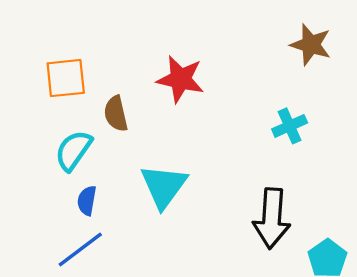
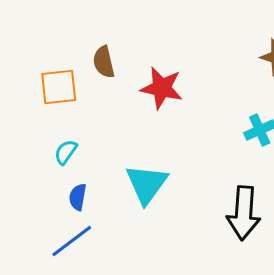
brown semicircle: (116, 114) -> (104, 62), moved
cyan semicircle: (73, 150) -> (66, 152), size x0.7

